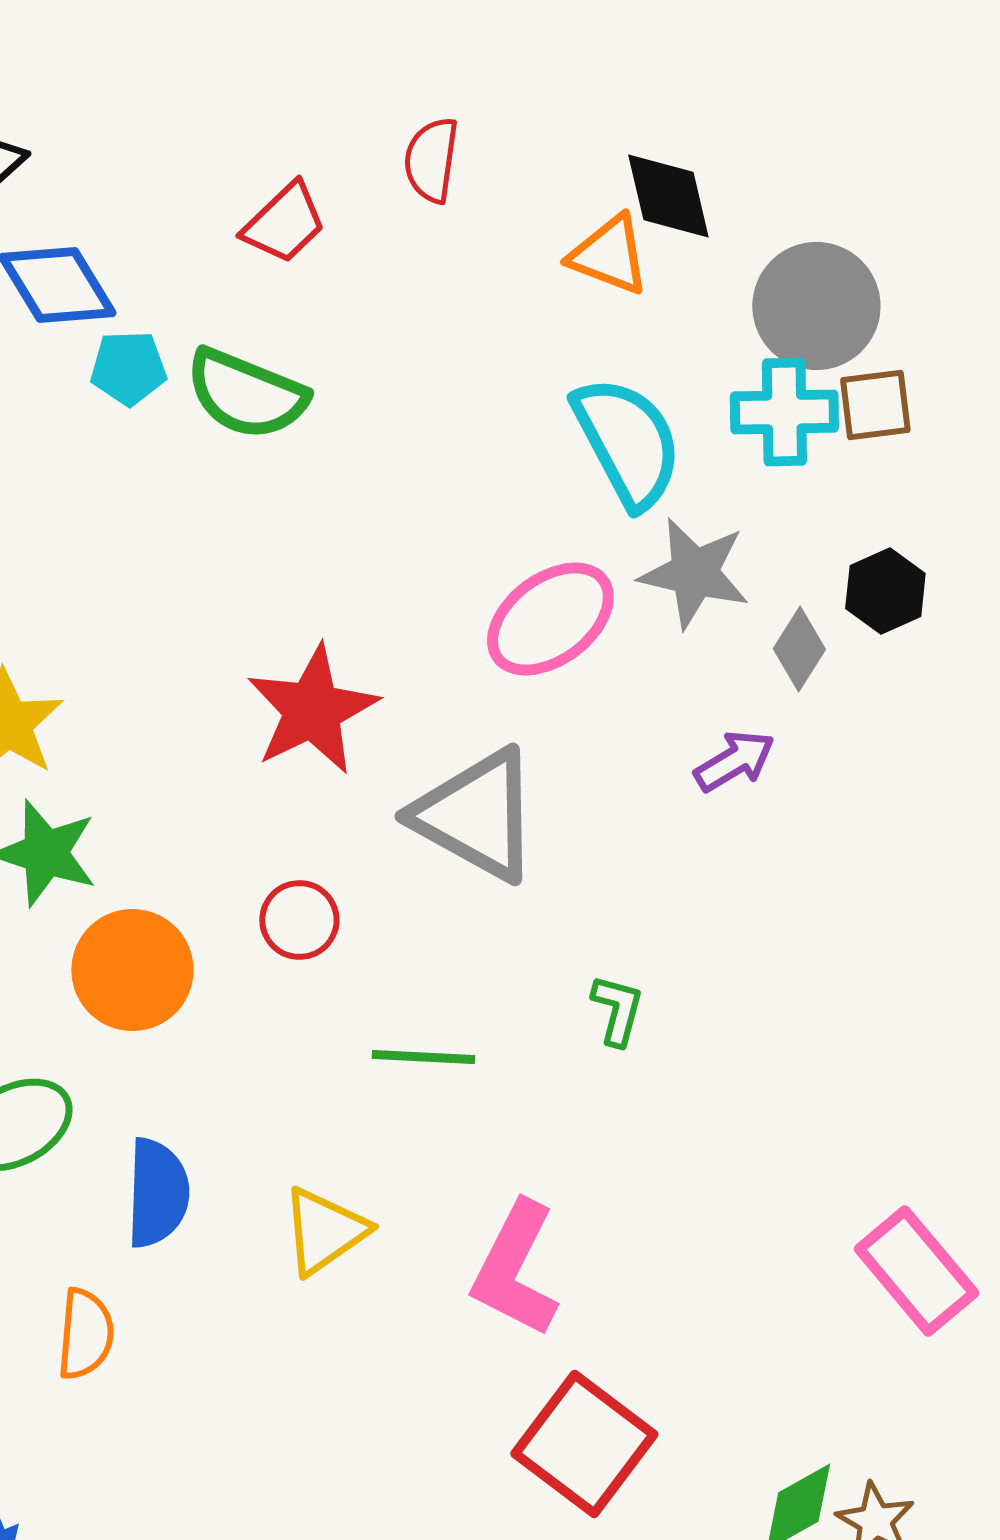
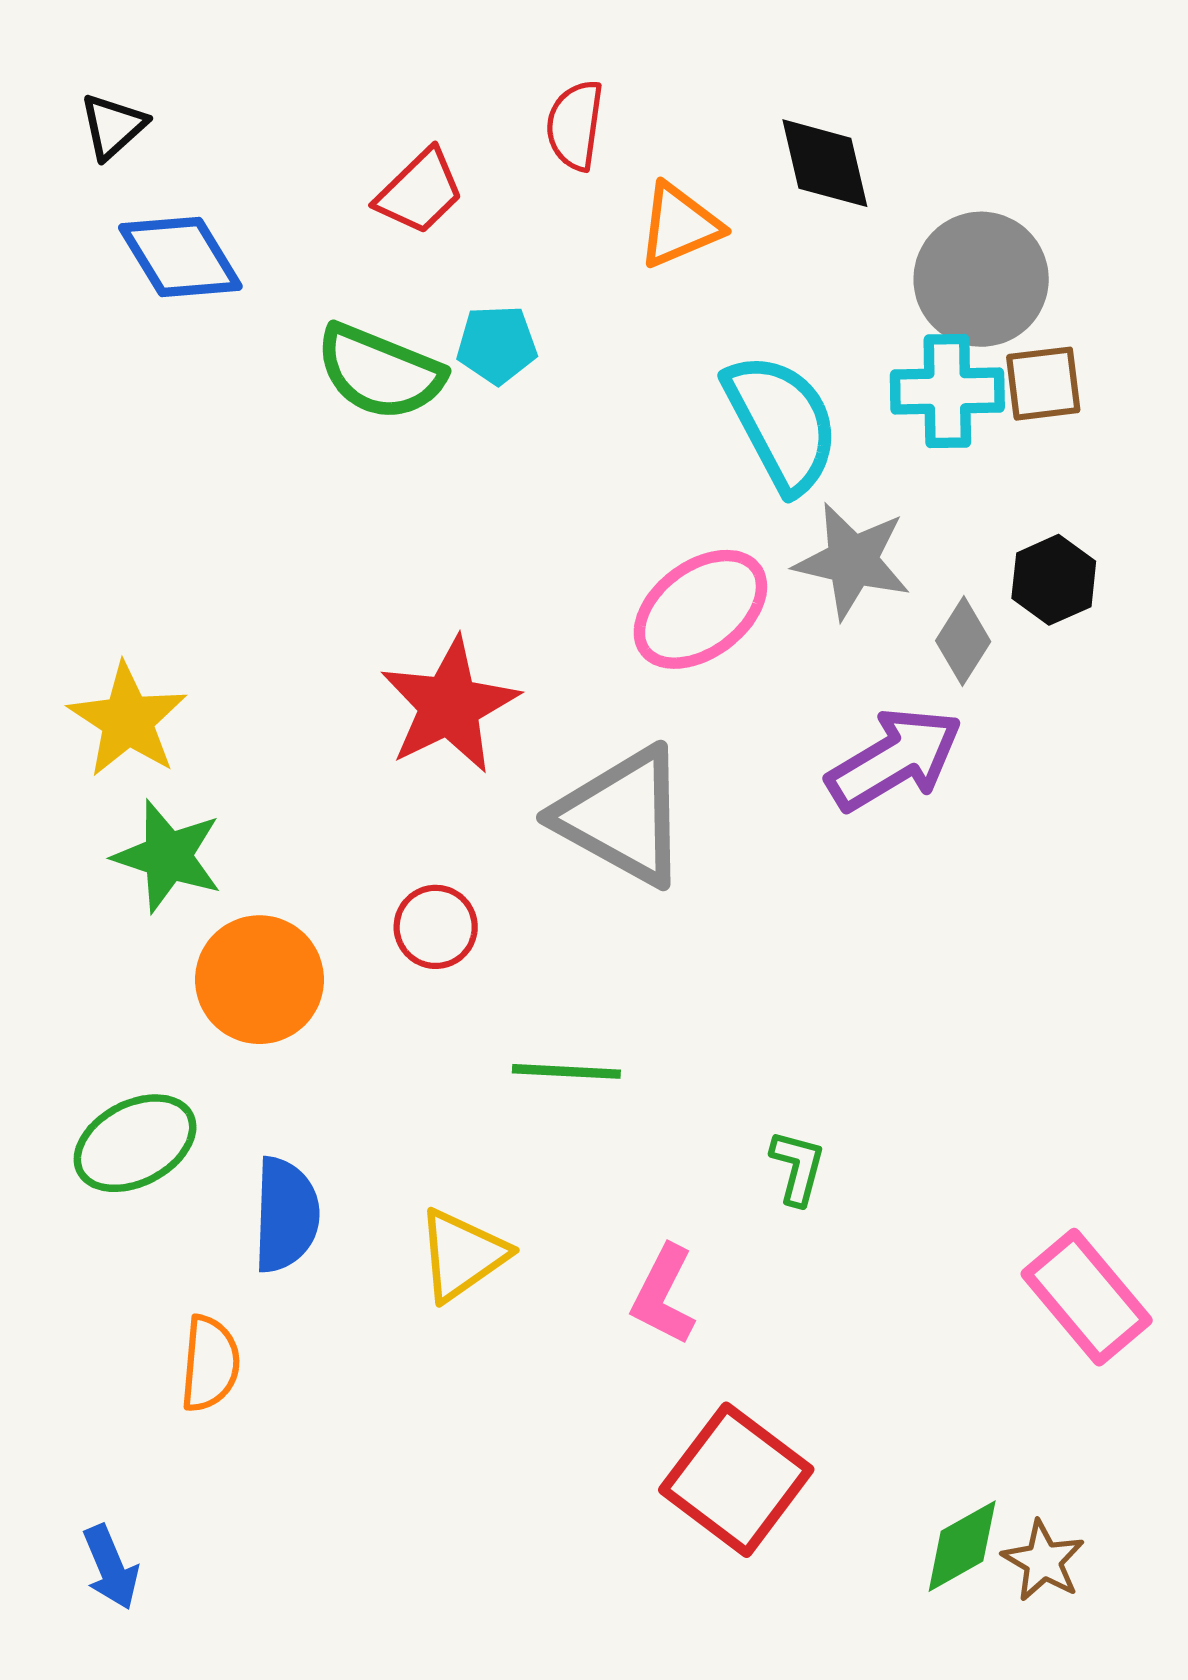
orange triangle: (609, 255) -> (679, 225), moved, turned -44
cyan pentagon: (128, 368) -> (497, 345), moved
purple arrow: (734, 761) -> (895, 759), size x1.6
green L-shape: (617, 1010) -> (798, 1167), moved
pink L-shape: (515, 1269) -> (664, 1295), size x0.7

